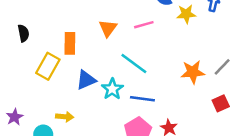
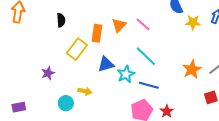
pink line: (144, 25) -> (143, 24), moved, turned 49
orange triangle: (108, 28) -> (119, 25), moved
orange star: (193, 72) -> (192, 69), turned -30
purple star: (15, 117) -> (48, 73), moved

